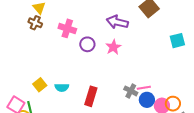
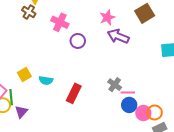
purple arrow: (117, 22) -> (118, 36), moved
pink star: (113, 47) -> (107, 17), moved
gray cross: (131, 91) -> (115, 85), moved

